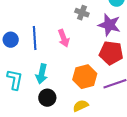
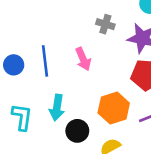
black circle: (47, 98) -> (77, 131), moved

